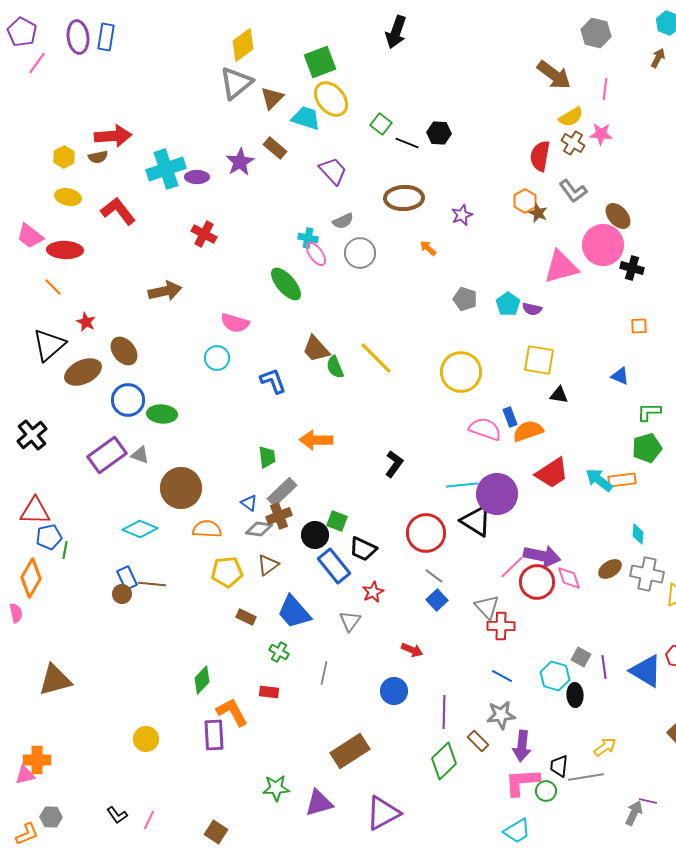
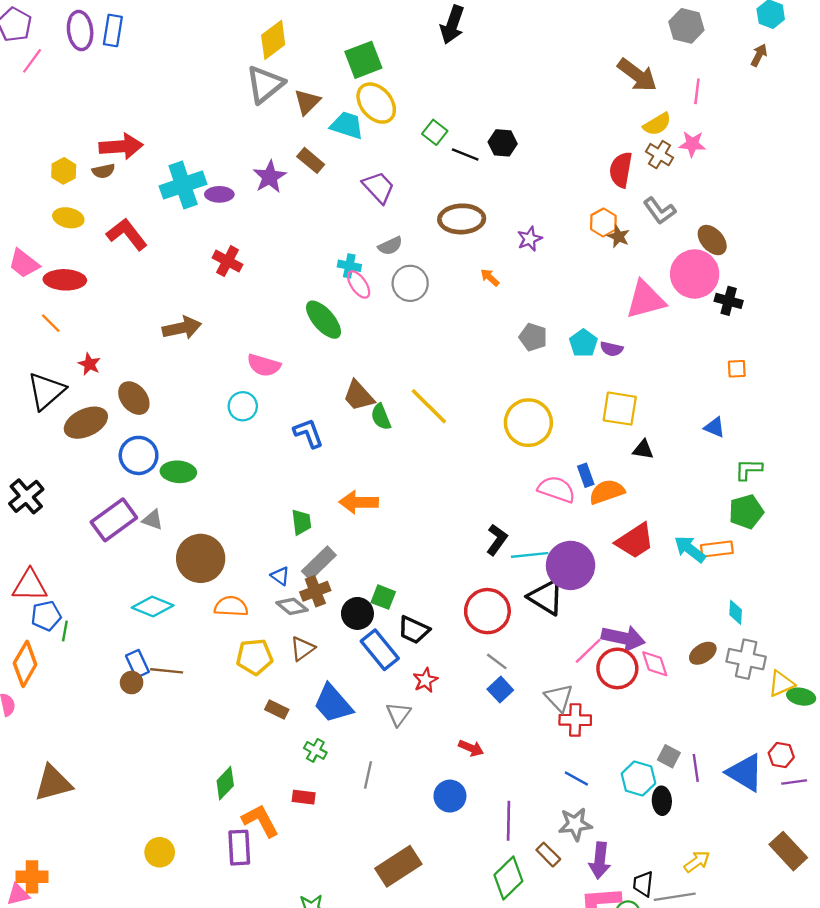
black L-shape: (394, 464) -> (497, 540), moved
gray diamond: (259, 529) -> (292, 606), turned 32

